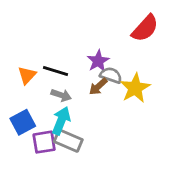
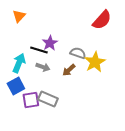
purple star: (98, 61) -> (50, 43), moved
orange triangle: (27, 75) -> (19, 16), moved
brown arrow: (98, 87) -> (69, 70), moved
cyan arrow: (61, 121) -> (19, 63), moved

